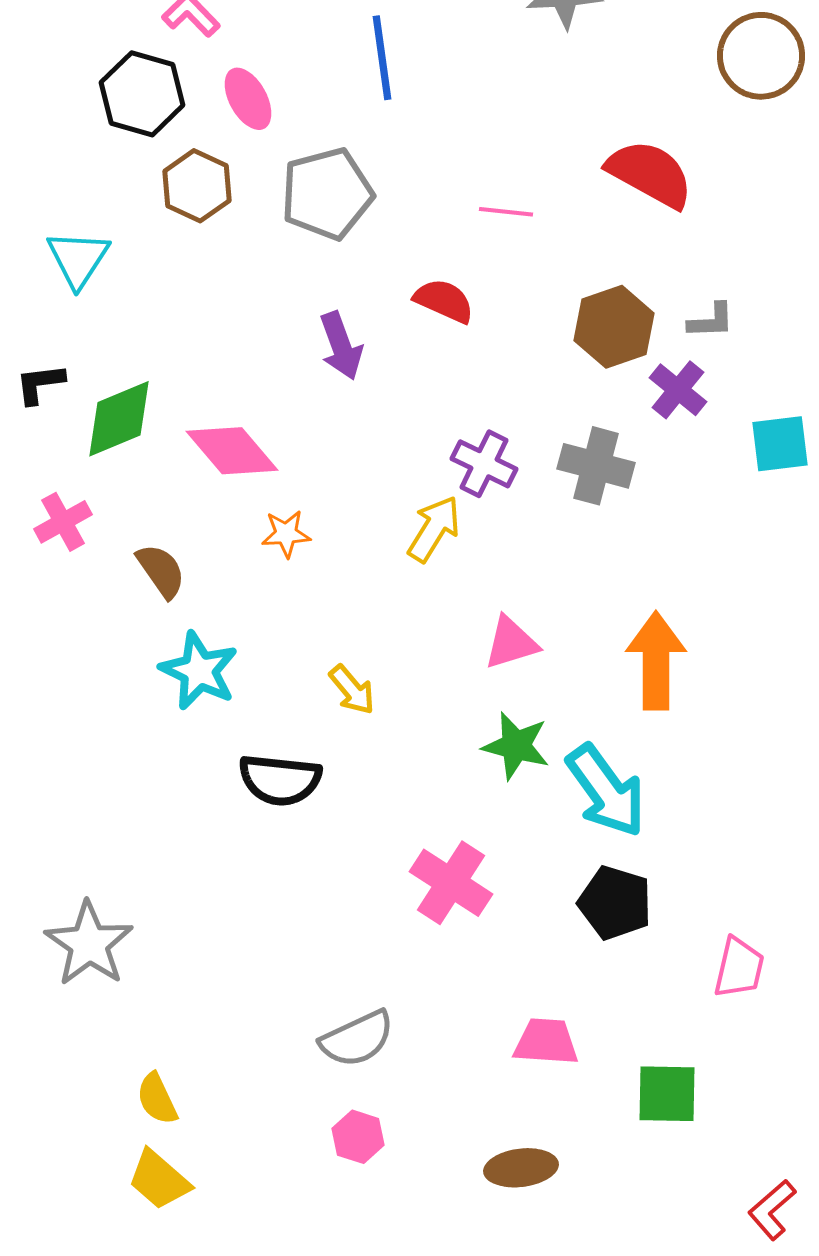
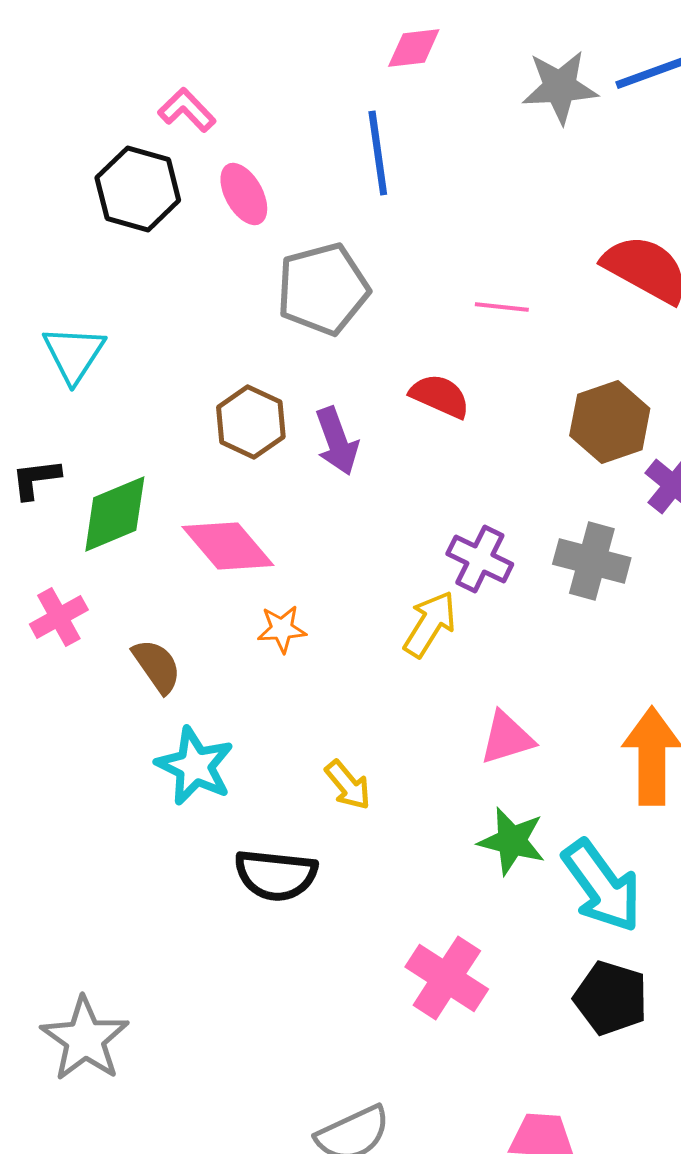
brown hexagon: (197, 186) -> (251, 422), moved

